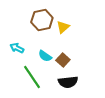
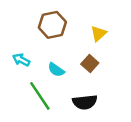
yellow triangle: (63, 27) -> (99, 34), moved
brown square: (63, 60) -> (90, 63), moved

